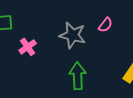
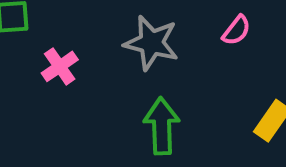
pink semicircle: (105, 25) -> (236, 30), moved

